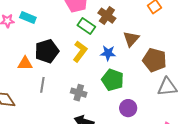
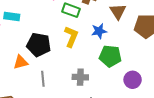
black pentagon: (47, 51) -> (39, 45), turned -30

